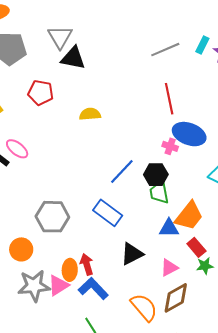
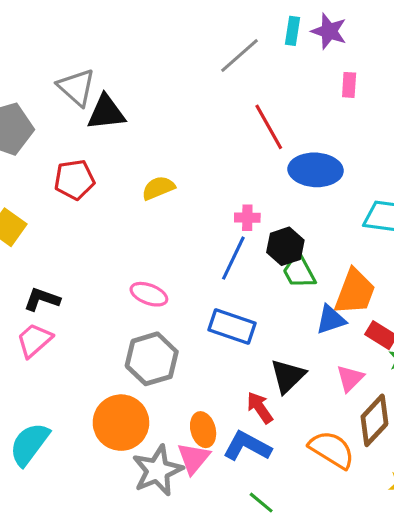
pink cross: (170, 146) -> (247, 218), moved
pink ellipse: (17, 149) -> (149, 294), moved
orange circle: (21, 249) -> (121, 423), size x1.5
red arrow: (87, 264) -> (260, 408), moved

